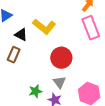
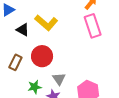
brown rectangle: (14, 55) -> (15, 62), moved
red circle: (61, 58) -> (42, 56), moved

